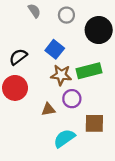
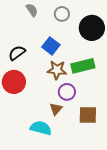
brown triangle: (48, 109) -> (56, 109), moved, turned -40
cyan semicircle: (64, 138) -> (41, 128), moved, turned 50

